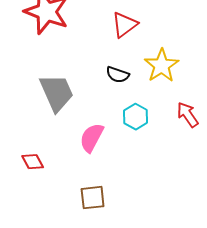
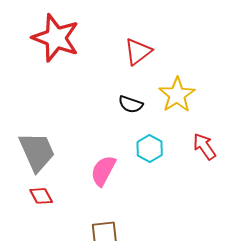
gray trapezoid: (57, 93) -> (37, 152), moved

